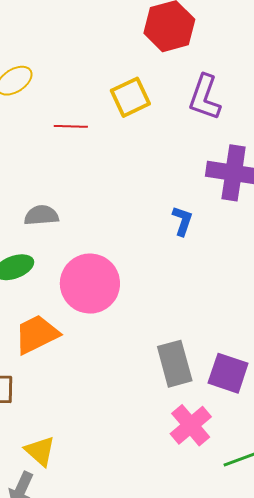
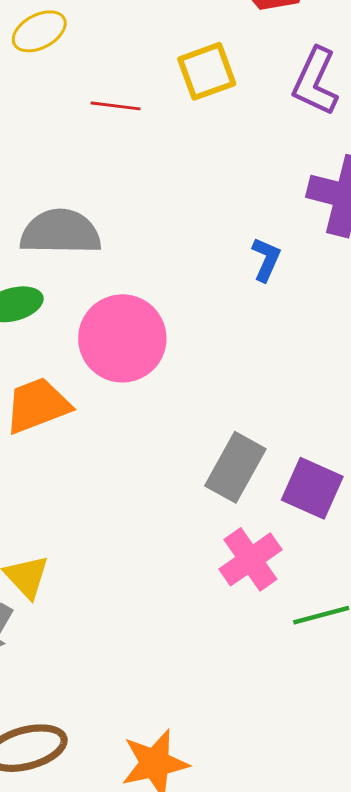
gray semicircle: (41, 215) -> (61, 232), size x1.6
gray rectangle: (175, 364) -> (235, 467), turned 39

